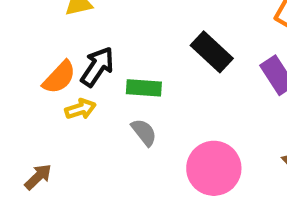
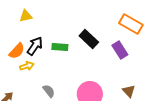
green rectangle: (144, 88) -> (60, 47), moved
gray semicircle: (144, 132) -> (49, 91), moved

